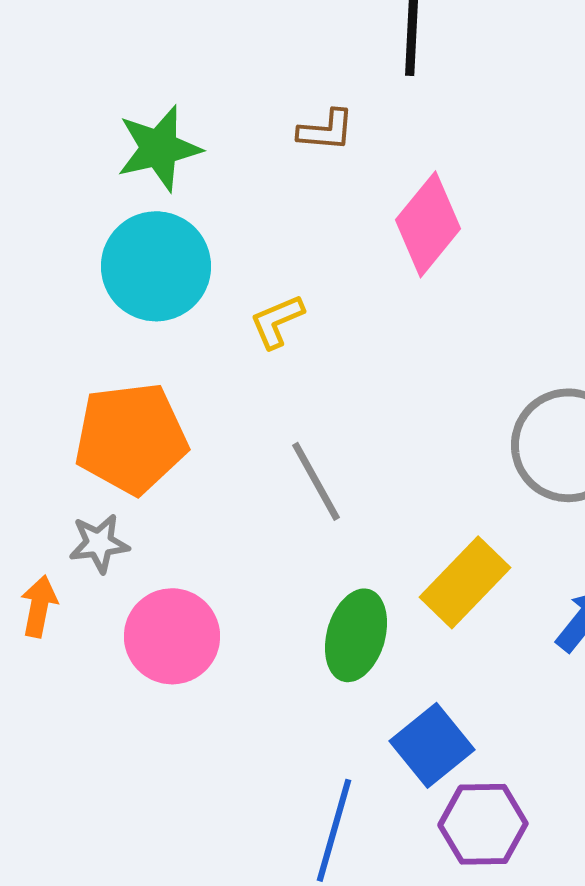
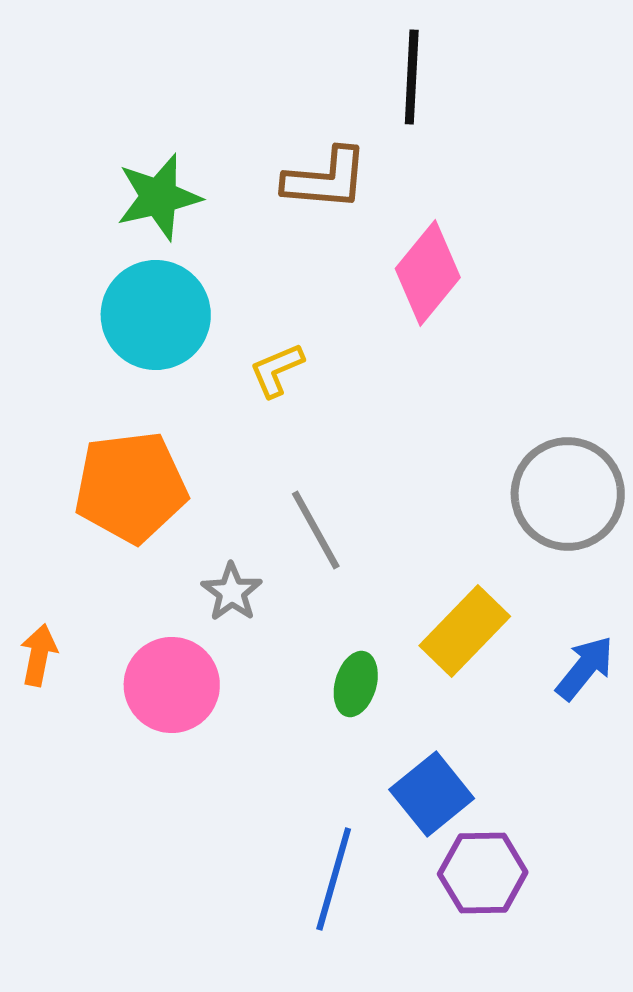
brown L-shape: (326, 130) -> (326, 179), size x1.5
gray star: (99, 543) -> (232, 592), moved, turned -30
green ellipse: (356, 635) -> (356, 684), size x0.7

